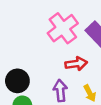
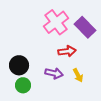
purple arrow: (60, 91) -> (54, 73), turned 108

